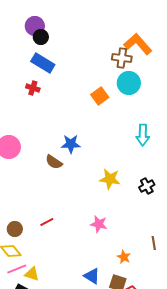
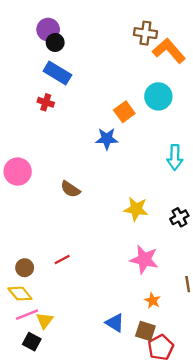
brown cross: (122, 58) -> (145, 33), moved
blue star: (71, 144) -> (107, 139), moved
pink star: (99, 224) -> (144, 259), moved, size x1.4
yellow triangle: (32, 274) -> (45, 320), turned 49

